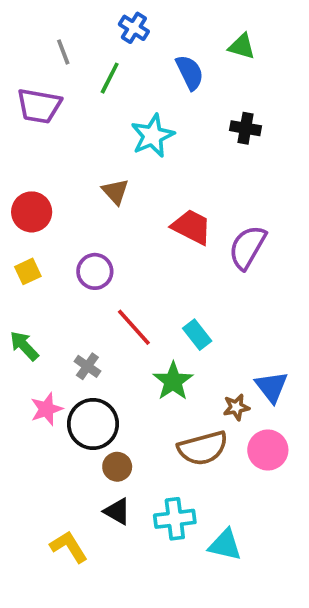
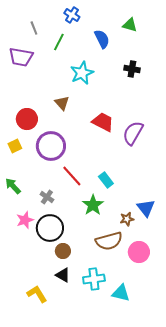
red circle: (32, 212) -> (27, 119), moved
purple circle: (95, 271) -> (51, 146), size x1.5
pink circle: (268, 450) -> (139, 252), moved

